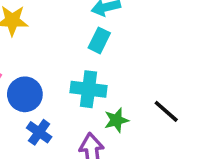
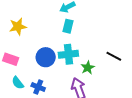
blue circle: (25, 94) -> (46, 57), moved
blue cross: (39, 132) -> (38, 87), moved

